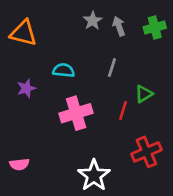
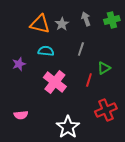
gray star: (93, 21) -> (62, 24), moved
orange triangle: (23, 33) -> (40, 24), moved
pink cross: (76, 113) -> (55, 82), turned -35
pink semicircle: (19, 164) -> (21, 115), moved

